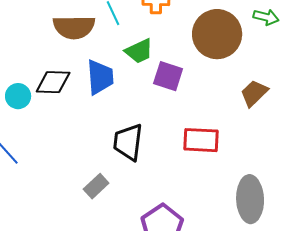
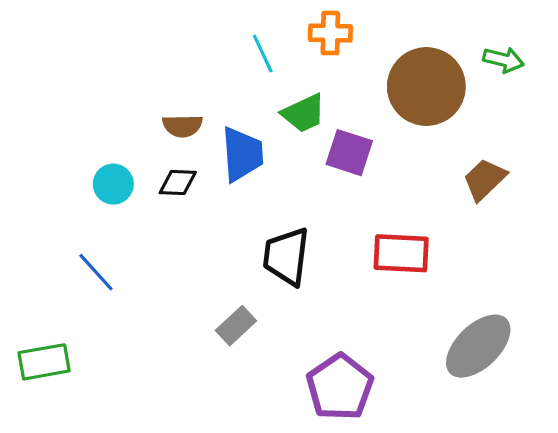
brown semicircle: (74, 27) -> (182, 126), moved, size x0.6
black diamond: (53, 82) -> (178, 182), moved, size x0.7
gray ellipse: (250, 199) -> (478, 346), turned 48

